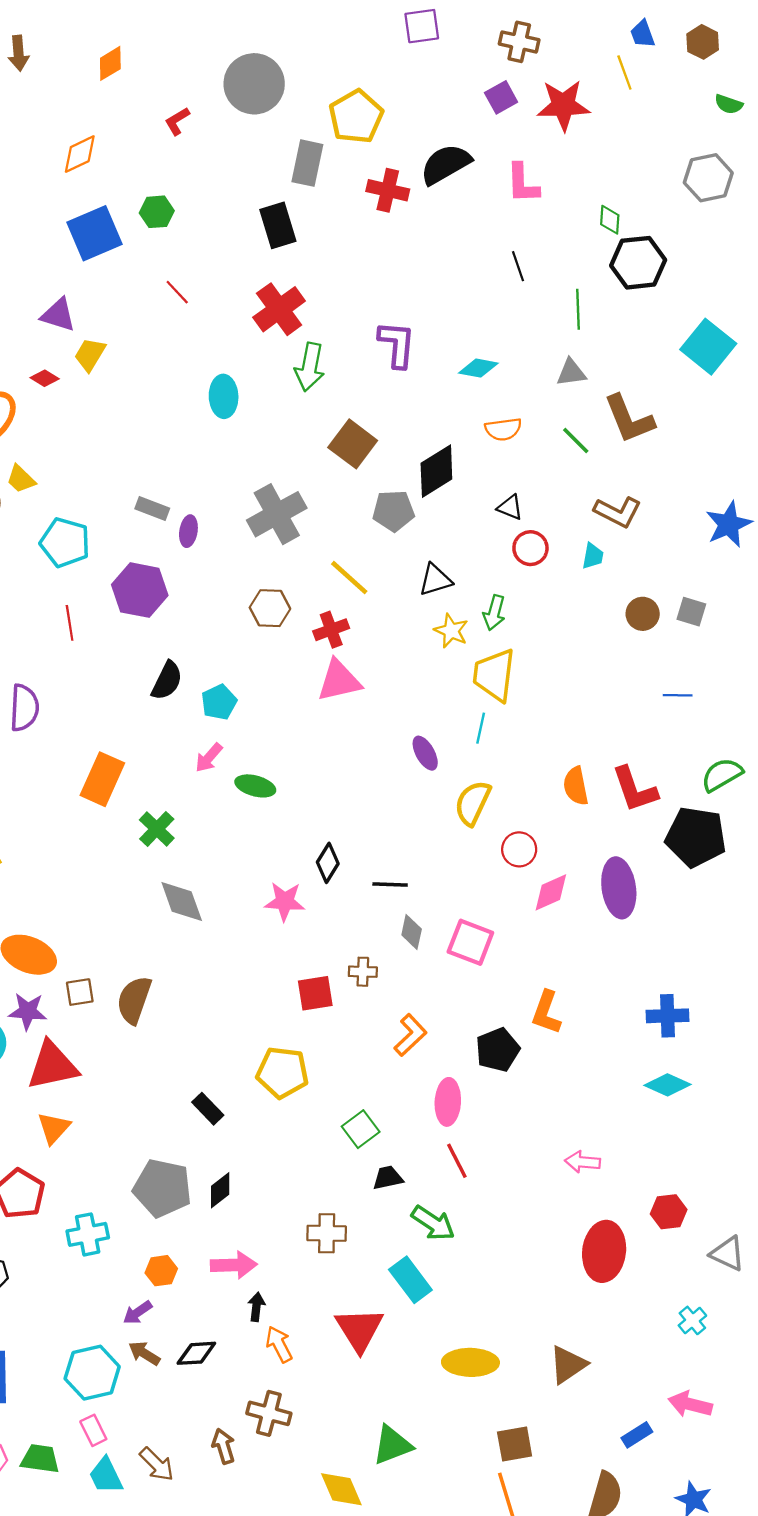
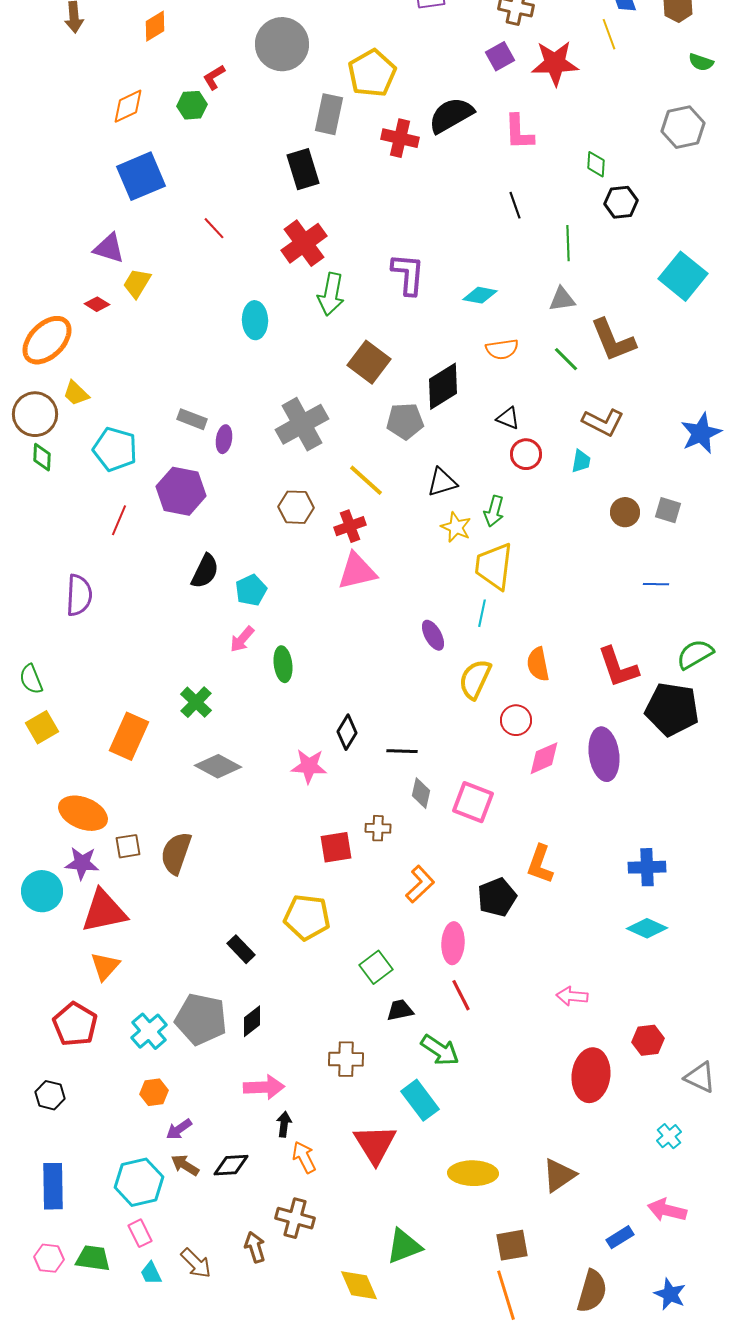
green hexagon: (157, 212) -> (192, 105), moved
black hexagon: (638, 263) -> (621, 202), size x0.7
red line: (70, 623) -> (119, 520), turned 32
orange rectangle: (102, 779) -> (129, 736), moved
green ellipse: (255, 786) -> (283, 664), turned 68
orange semicircle: (576, 786) -> (538, 664), moved
gray diamond: (182, 901) -> (218, 766), turned -42
cyan cross: (88, 1234) -> (149, 1031), moved, turned -30
orange hexagon: (161, 1271) -> (154, 1092), moved
cyan trapezoid: (106, 1476) -> (151, 1273), size x0.7

